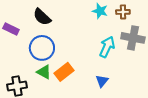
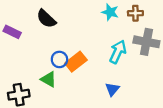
blue circle: (42, 48) -> (59, 59), moved, size x0.6
orange rectangle: (64, 72) -> (76, 62), moved

